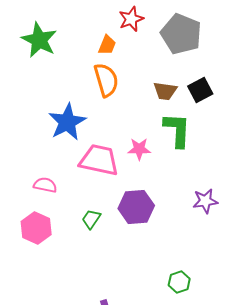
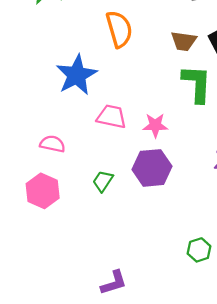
pink star: (139, 149) -> (155, 125), moved
pink trapezoid: (99, 160) -> (112, 117), size x0.7

